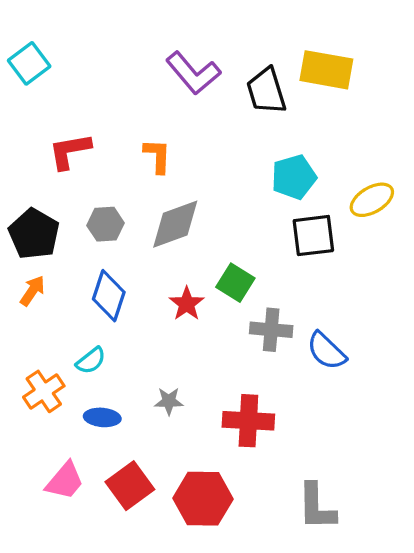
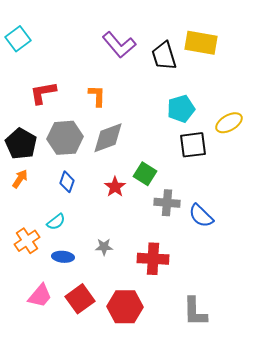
gray hexagon: (105, 224) -> (65, 138), size x1.6
blue diamond: (109, 296) -> (67, 182), size x0.7

